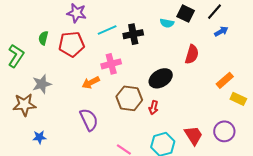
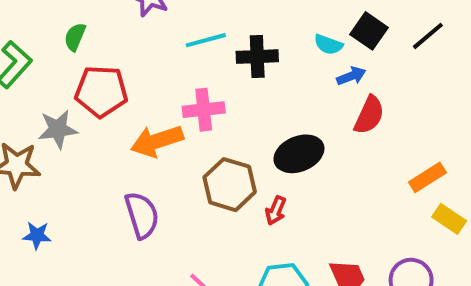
blue arrow: (221, 31) -> (351, 76), moved
red pentagon: (72, 44) -> (101, 91), moved
orange arrow: (91, 83) -> (157, 141), size x1.4

